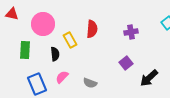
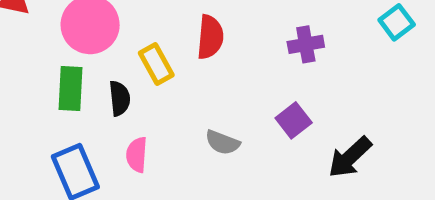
green rectangle: (25, 50) -> (70, 89), moved
pink semicircle: (62, 77) -> (137, 155), turned -40
gray semicircle: (90, 83) -> (222, 142), moved

